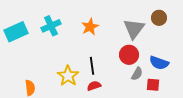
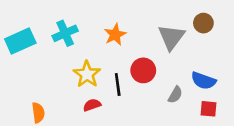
red circle: (129, 55) -> (143, 70), moved
yellow star: (68, 76) -> (87, 74), moved
red square: (153, 85) -> (209, 109), moved
red semicircle: (94, 86) -> (92, 105), moved

